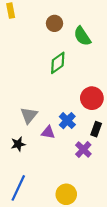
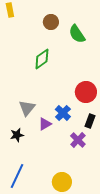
green diamond: (58, 63) -> (42, 59), moved
purple triangle: (48, 132) -> (45, 124), turned -40

